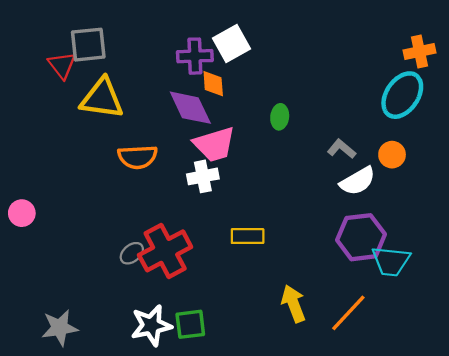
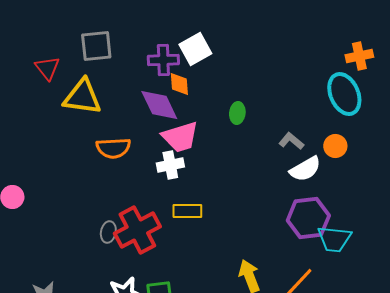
gray square: (88, 45) -> (96, 46), moved
cyan ellipse: (402, 95) -> (344, 94), turned -57
yellow rectangle: (248, 236) -> (187, 211), moved
gray ellipse: (132, 253) -> (108, 232), turned -40

